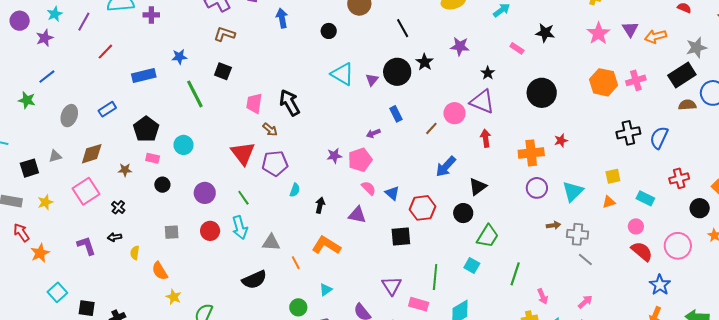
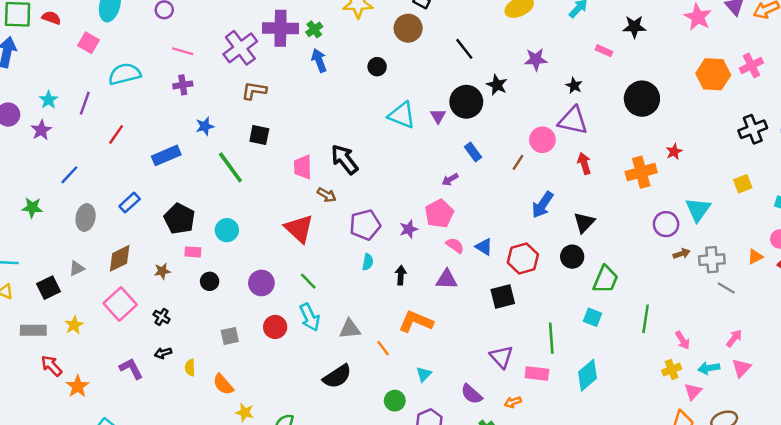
purple cross: (151, 15) -> (183, 85), moved
blue line: (47, 77) -> (69, 175), moved
purple star: (334, 156) -> (409, 229), moved
purple pentagon: (275, 163) -> (365, 225), moved
purple circle: (537, 188) -> (666, 224), moved
orange triangle: (609, 202) -> (755, 257), moved

